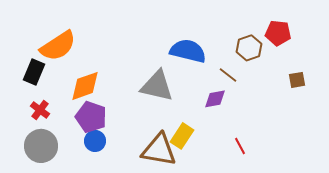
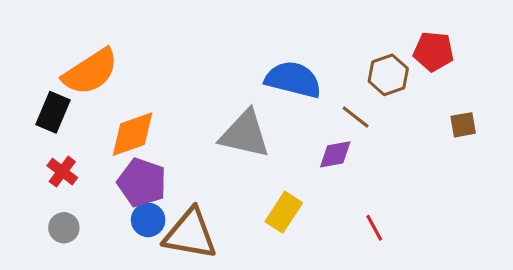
gray circle: (41, 146) -> (64, 228), size x0.6
brown triangle: (159, 150) -> (190, 234), moved

